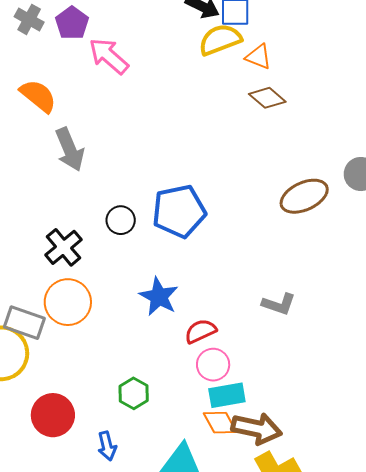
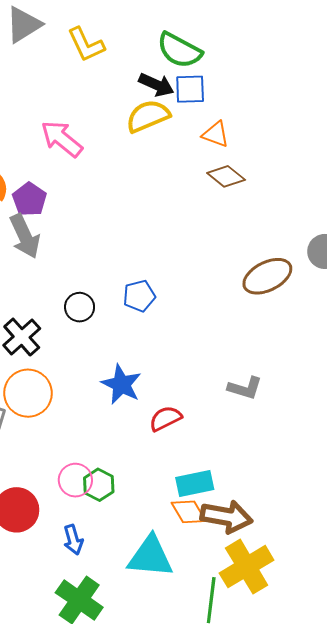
purple pentagon: (72, 23) -> (30, 199), moved
yellow semicircle: (220, 40) -> (148, 116), moved
blue pentagon: (179, 211) -> (139, 296), size x0.6
pink circle: (213, 365) -> (75, 480), moved

